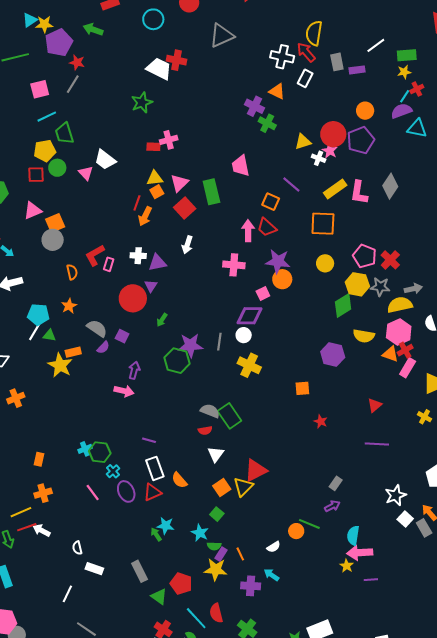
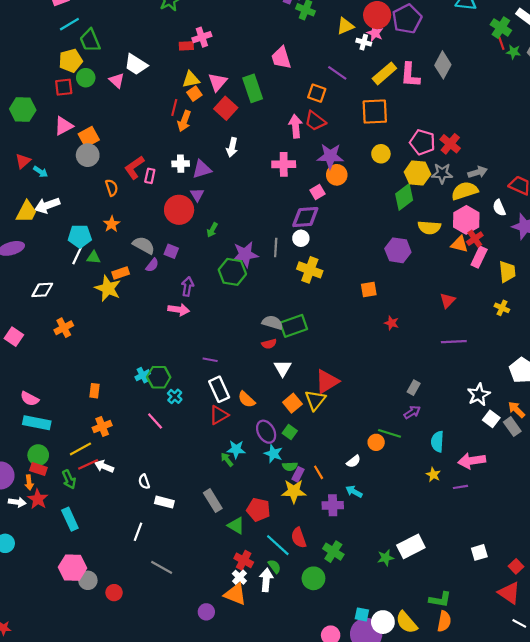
green rectangle: (229, 416) -> (294, 326), turned -70
purple ellipse: (126, 491) -> (266, 432), moved
pink arrow: (360, 553) -> (472, 461), moved

